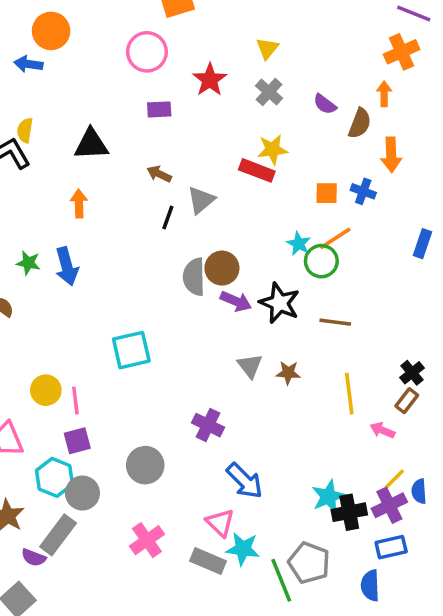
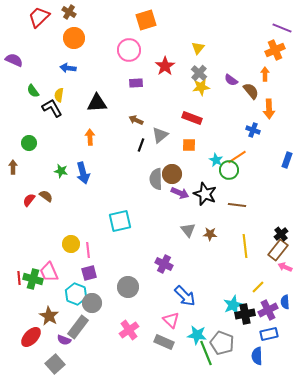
blue arrow: (28, 64) -> (68, 68), moved
brown semicircle: (360, 123) -> (251, 91), turned -60
yellow star: (273, 150) -> (201, 87), moved
orange square: (327, 193) -> (189, 145), moved
brown rectangle: (407, 401) -> (278, 250), size x1.5
pink arrow: (382, 430) -> (285, 267), moved
yellow line: (395, 479) -> (258, 287), moved
cyan star: (243, 549) -> (197, 335), moved

